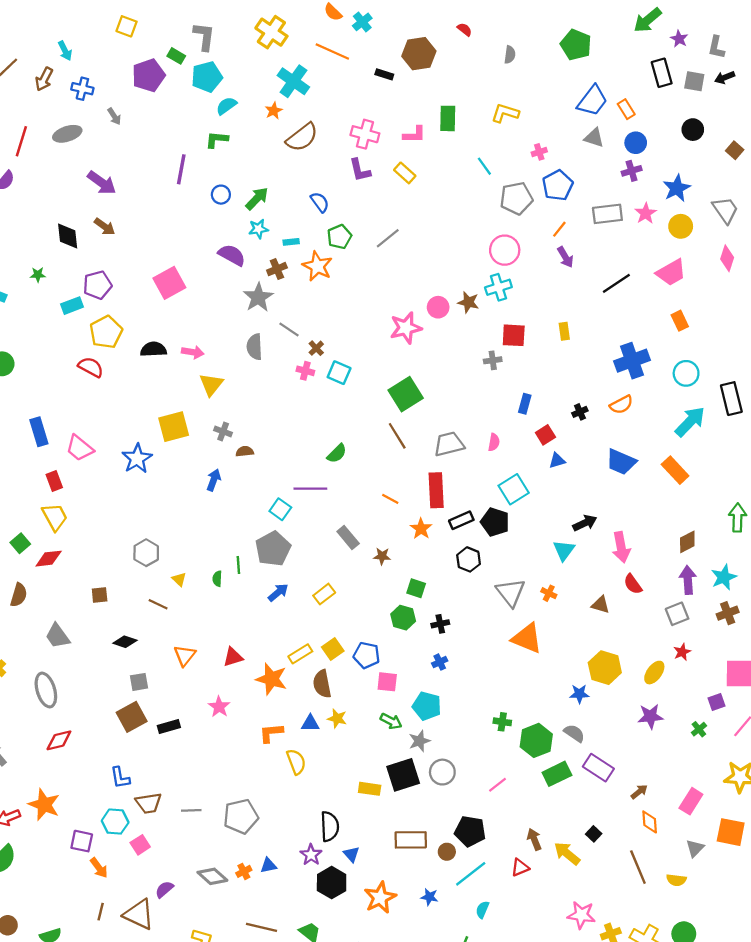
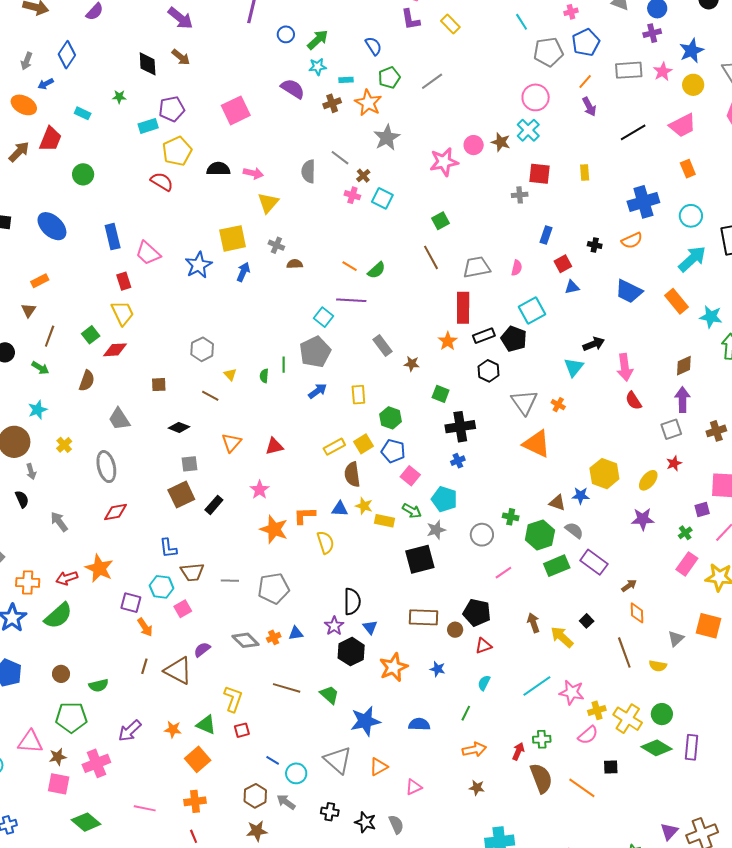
cyan cross: (498, 287) -> (528, 130), turned -30
gray star: (258, 297) -> (387, 138), moved
green square: (406, 394) -> (440, 221), size x0.6
black cross: (580, 412) -> (595, 245), turned 32
blue arrow: (214, 480) -> (243, 272), moved
orange line: (390, 499) -> (350, 266), moved
cyan star: (724, 577) -> (711, 317), moved, turned 30
yellow rectangle: (324, 594) -> (358, 395), turned -60
brown triangle: (601, 605) -> (557, 503), moved
green hexagon: (403, 618) -> (391, 418), moved
black cross: (440, 624) -> (460, 427), size x1.8
orange star: (271, 679) -> (274, 529), moved
pink square: (387, 682) -> (410, 476), turned 30
black rectangle: (169, 726) -> (214, 505), turned -36
gray circle: (442, 772) -> (482, 535), moved
yellow rectangle: (370, 789) -> (384, 521), moved
pink rectangle: (691, 801) -> (687, 564), moved
red triangle: (520, 868) -> (483, 646), moved
cyan line: (471, 874) -> (537, 686), moved

